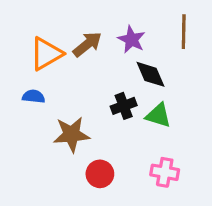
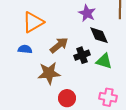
brown arrow: (87, 44) -> (59, 45), moved

